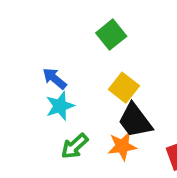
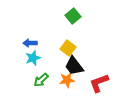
green square: (111, 35) -> (73, 16), moved
blue arrow: (54, 78) -> (30, 43), turned -40

